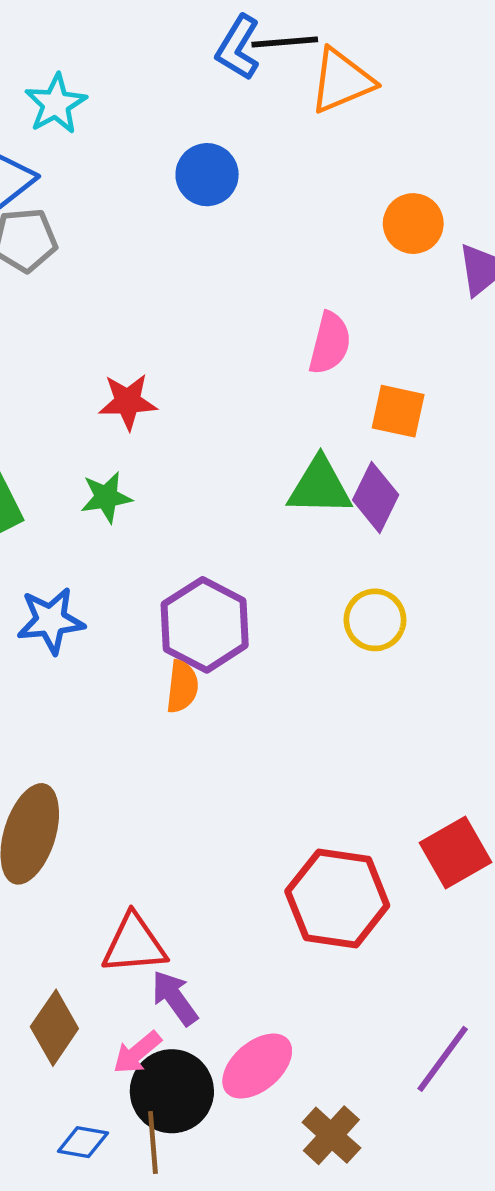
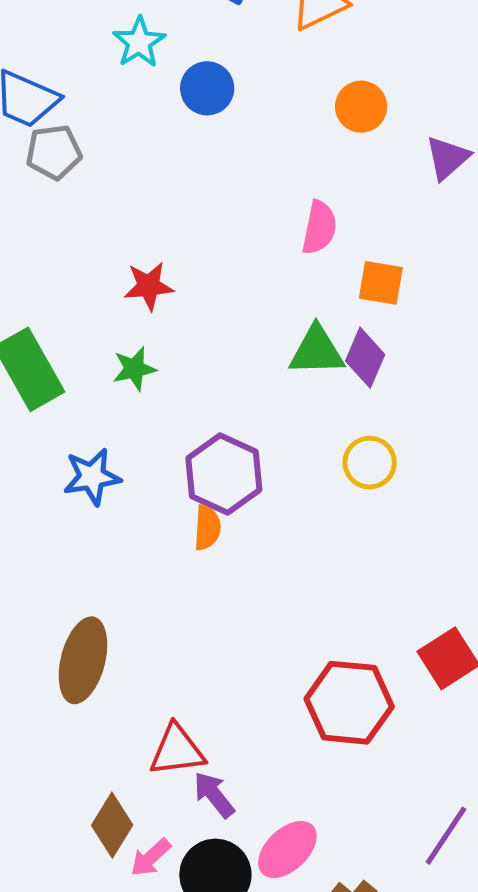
cyan star: (56, 104) -> (139, 42), moved
orange circle: (413, 224) -> (361, 107), moved
pink arrow: (137, 1053) -> (151, 858), moved

